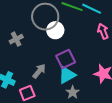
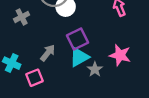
gray star: (73, 92) -> (95, 69), moved

